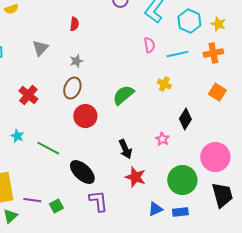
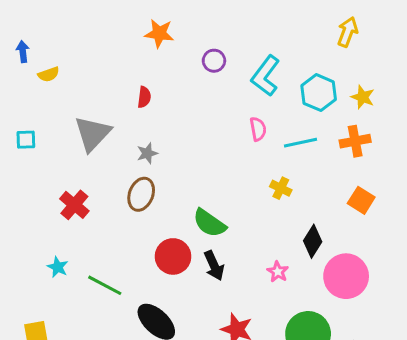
gray triangle: (40, 48) -> (93, 134), size x1.5
green semicircle: (123, 95) -> (209, 223), moved, turned -105
red circle: (85, 116) -> (173, 256), moved
black arrow: (125, 149) -> (214, 266), moved
pink circle: (215, 157) -> (346, 276), moved

